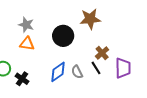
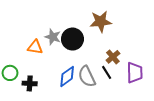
gray star: (26, 25) -> (53, 37), moved
gray semicircle: (77, 72) -> (87, 76), size x1.5
black cross: (22, 79) -> (30, 83), turned -32

